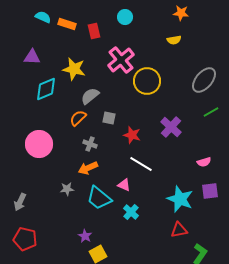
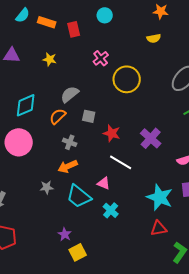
cyan semicircle: (43, 17) -> (23, 15), turned 105
pink cross: (121, 60) -> (101, 58), size x0.6
yellow star: (74, 69) -> (50, 59), moved, size x0.6
cyan diamond: (46, 89) -> (26, 105), moved
purple cross: (171, 127) -> (151, 138), moved

